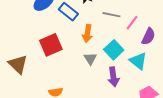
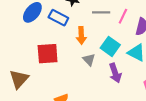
red square: (51, 45) -> (48, 54), turned 30
brown triangle: (18, 64) -> (19, 79), turned 40

